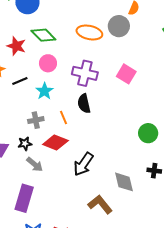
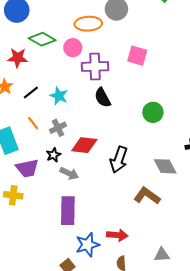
pink circle: (48, 63) -> (73, 48), moved
orange line: (64, 117) -> (33, 123), moved
green circle: (148, 133) -> (153, 112), moved

